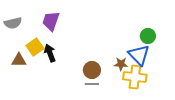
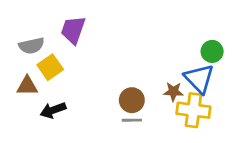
gray semicircle: (13, 23) -> (32, 46), moved
black arrow: (50, 53) -> (53, 110), moved, turned -90

